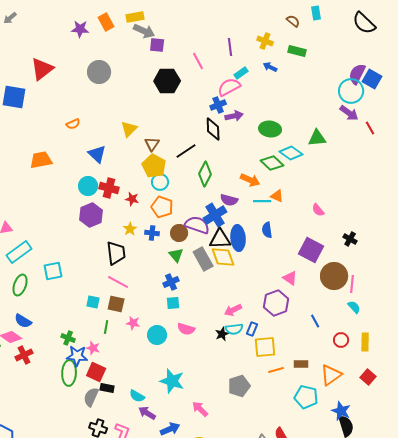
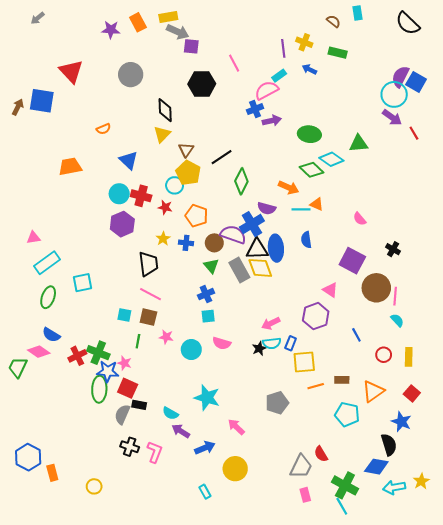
purple line: (230, 47) -> (283, 48), moved
red triangle: (42, 69) -> (71, 71), turned -35
black diamond: (213, 129) -> (165, 110), moved
cyan circle: (160, 182) -> (175, 185), moved
green cross: (68, 338) -> (98, 353), size x1.5
red cross: (24, 355) -> (77, 356), moved
blue star: (341, 411) -> (401, 422), moved

